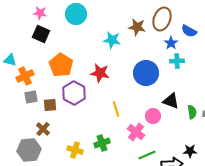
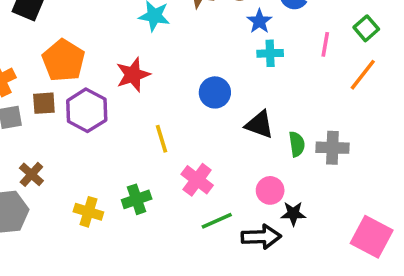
red star: (100, 73) -> (133, 75), turned -30
blue circle: (146, 73) -> (215, 92), moved, size x0.7
brown square: (50, 105) -> (44, 103), moved
pink circle: (153, 116) -> (270, 190), moved

